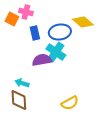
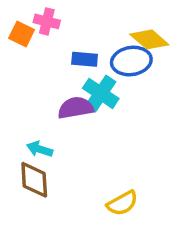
blue ellipse: (60, 32) -> (131, 61), moved
blue rectangle: (35, 33) -> (85, 59), moved, turned -72
yellow semicircle: (70, 103) -> (122, 203), moved

